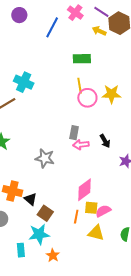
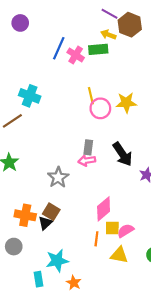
pink cross: (75, 13) -> (76, 55), moved
blue line: (52, 27) -> (59, 48), moved
green rectangle: (82, 59) -> (98, 49), moved
black arrow: (105, 141) -> (123, 154), size x1.6
pink arrow: (81, 145) -> (87, 161), moved
gray star: (45, 158) -> (58, 177), turned 30
black triangle: (30, 199) -> (45, 223), turned 40
brown square: (45, 213) -> (51, 212), moved

